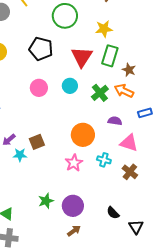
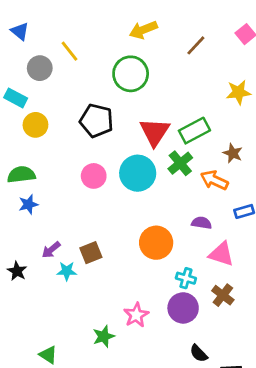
yellow star: (104, 29) -> (238, 92), moved
green rectangle: (110, 56) -> (194, 131), turned 45
brown star: (129, 70) -> (233, 153), moved
cyan circle: (70, 86) -> (138, 173), size x1.6
green cross: (100, 93) -> (180, 163), moved
pink star: (74, 163) -> (136, 315), moved
purple circle: (73, 206) -> (183, 308), moved

